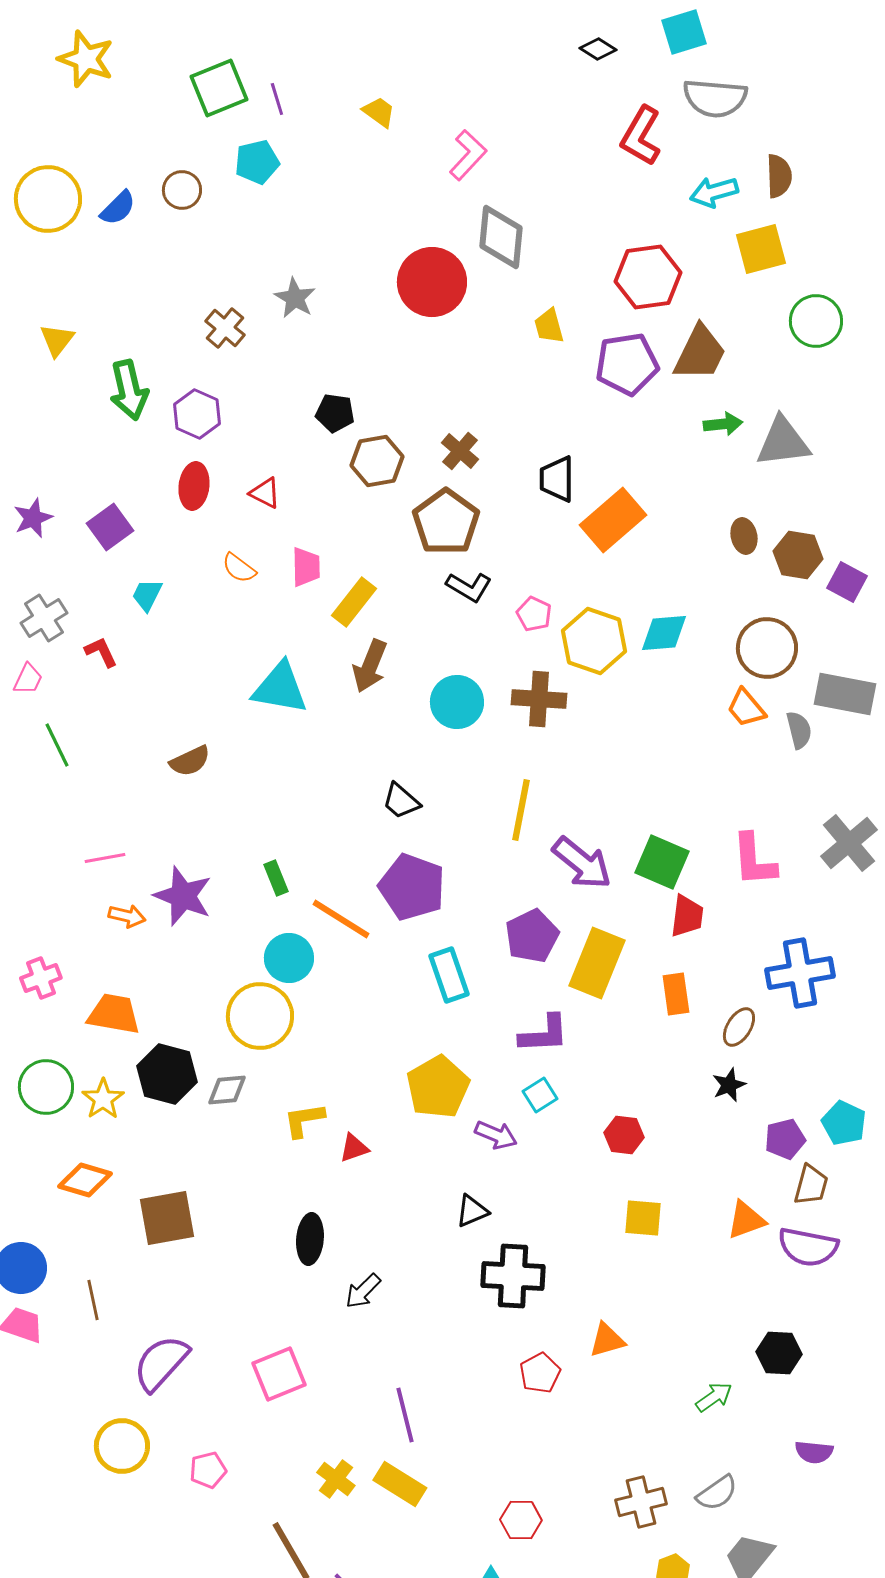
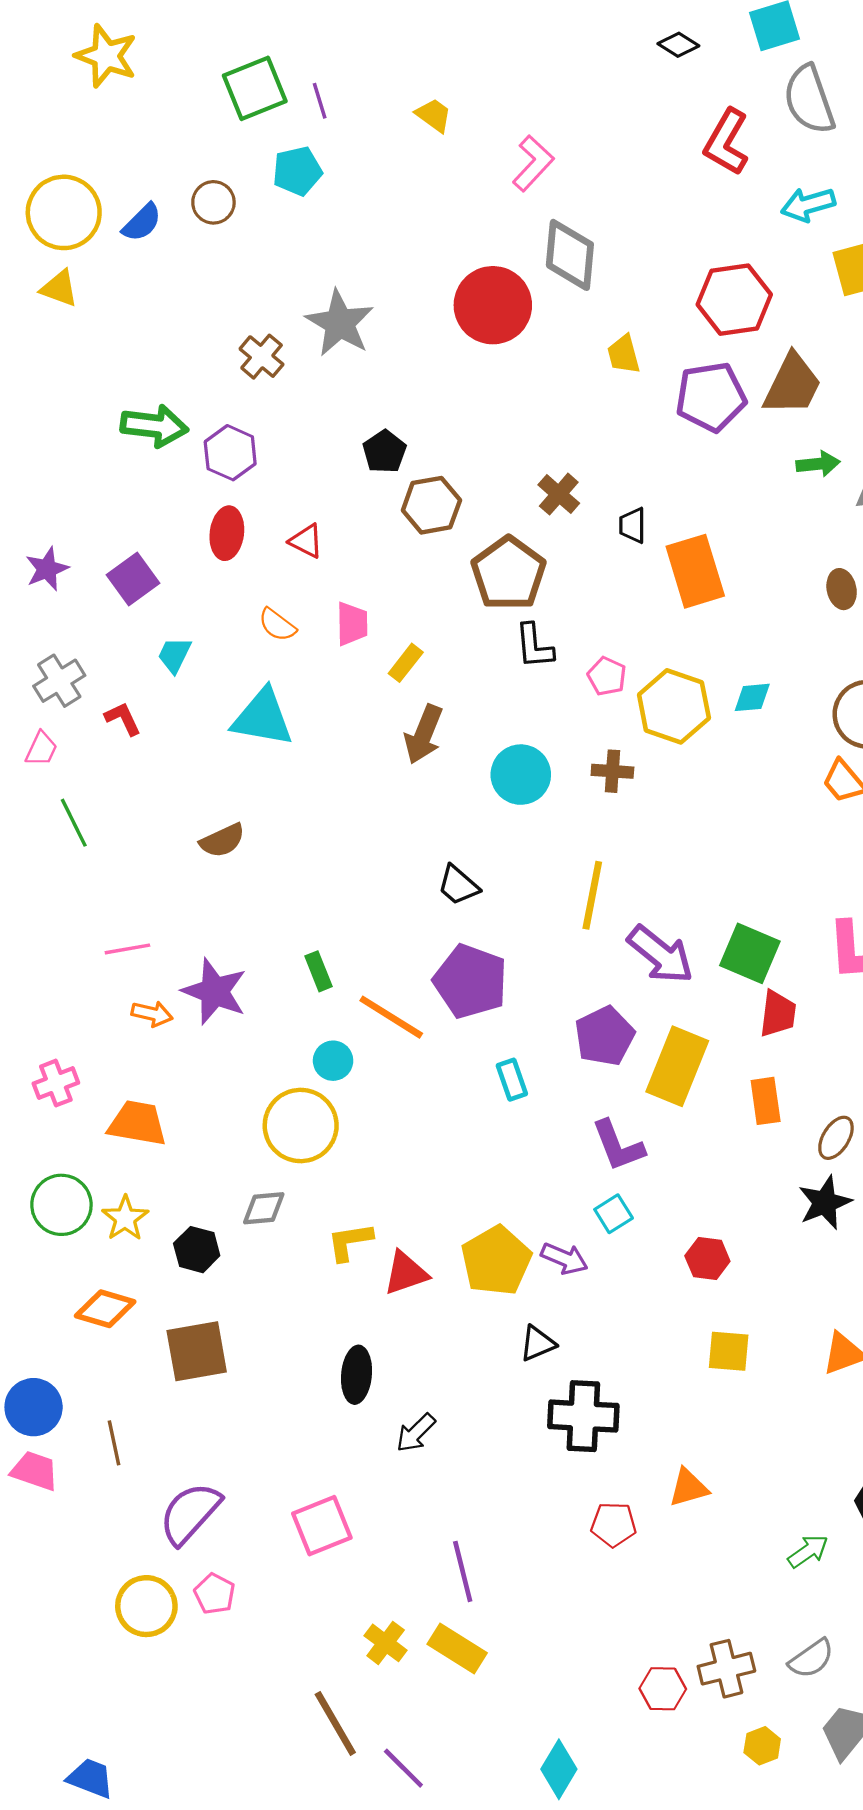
gray semicircle: (715, 98) -> (809, 100), turned 66
gray star: (295, 298) -> (340, 323), size x1.5
yellow triangle: (57, 340) -> (59, 288), moved, turned -48
green arrow: (129, 390) -> (154, 426), turned -70
black pentagon: (335, 413) -> (384, 452), turned 30
brown cross: (460, 451) -> (559, 494), moved
black trapezoid: (557, 479) -> (633, 525), size x0.7
orange rectangle: (613, 520) -> (695, 571), turned -66
black L-shape: (469, 587) -> (534, 646), turned 54
yellow rectangle: (354, 602) -> (406, 663), size x0.7
cyan diamond: (664, 633) -> (752, 697), size x0.7
cyan triangle: (280, 688) -> (263, 718), moved
brown cross: (539, 699) -> (612, 771), size x0.7
cyan circle: (289, 958) -> (333, 1061), size x0.7
cyan rectangle: (449, 975) -> (512, 1080), size x0.7
purple L-shape: (544, 1034) -> (618, 1146), turned 72
black hexagon: (167, 1074) -> (197, 1250), moved, size x0.7
black star: (729, 1085) -> (825, 1203), size x1.4
yellow pentagon: (438, 1087) -> (496, 1261), moved
red triangle: (354, 1148) -> (406, 1273), size x1.4
red pentagon: (540, 1373) -> (614, 1524), turned 30
pink pentagon: (208, 1470) -> (215, 1594), moved, turned -30
red hexagon: (521, 1520) -> (663, 1689), moved

